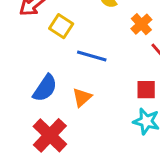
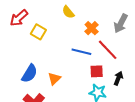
blue line: (92, 56) -> (81, 52), moved

